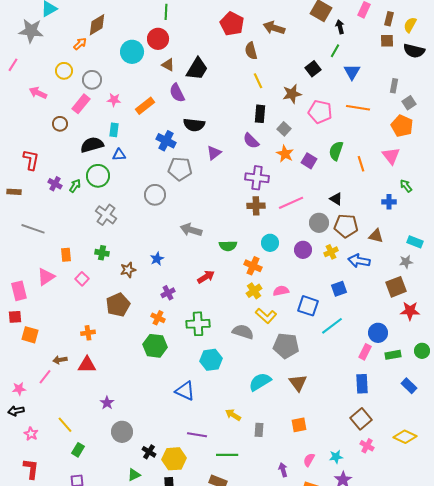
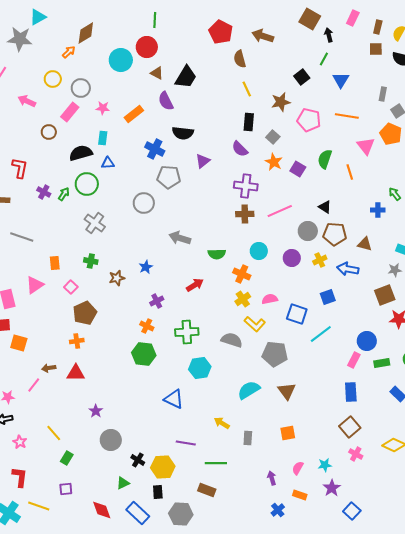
pink triangle: (391, 156) -> (366, 146), moved
brown pentagon: (118, 305) -> (85, 313), moved

